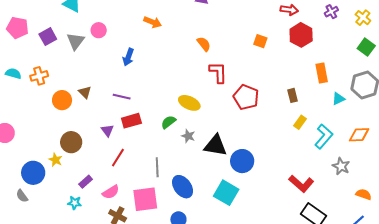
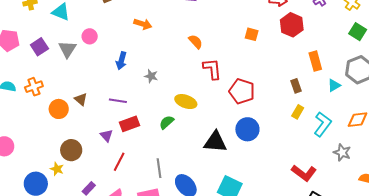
brown rectangle: (292, 95) -> (296, 86), moved
gray star: (188, 136) -> (151, 76), moved
blue circle: (242, 161) -> (247, 129), moved

